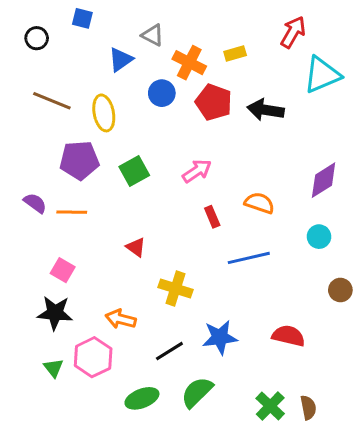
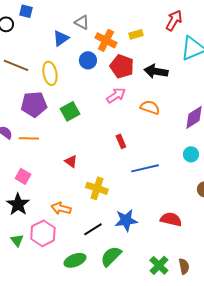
blue square: (82, 18) -> (26, 11), moved
pink arrow: (197, 171) -> (116, 95), moved
orange semicircle: (259, 203) -> (150, 107), moved
black star: (55, 313) -> (18, 204), turned 30

